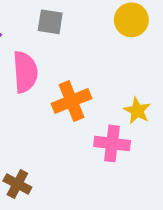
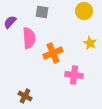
yellow star: (137, 111) -> (90, 43), moved

